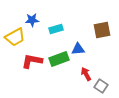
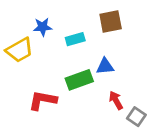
brown square: (102, 30) -> (111, 21), moved
red L-shape: (32, 61) -> (43, 100), moved

